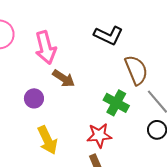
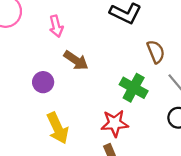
pink arrow: (46, 48) -> (56, 26), size x0.6
brown semicircle: (136, 70) -> (156, 52), size x0.7

